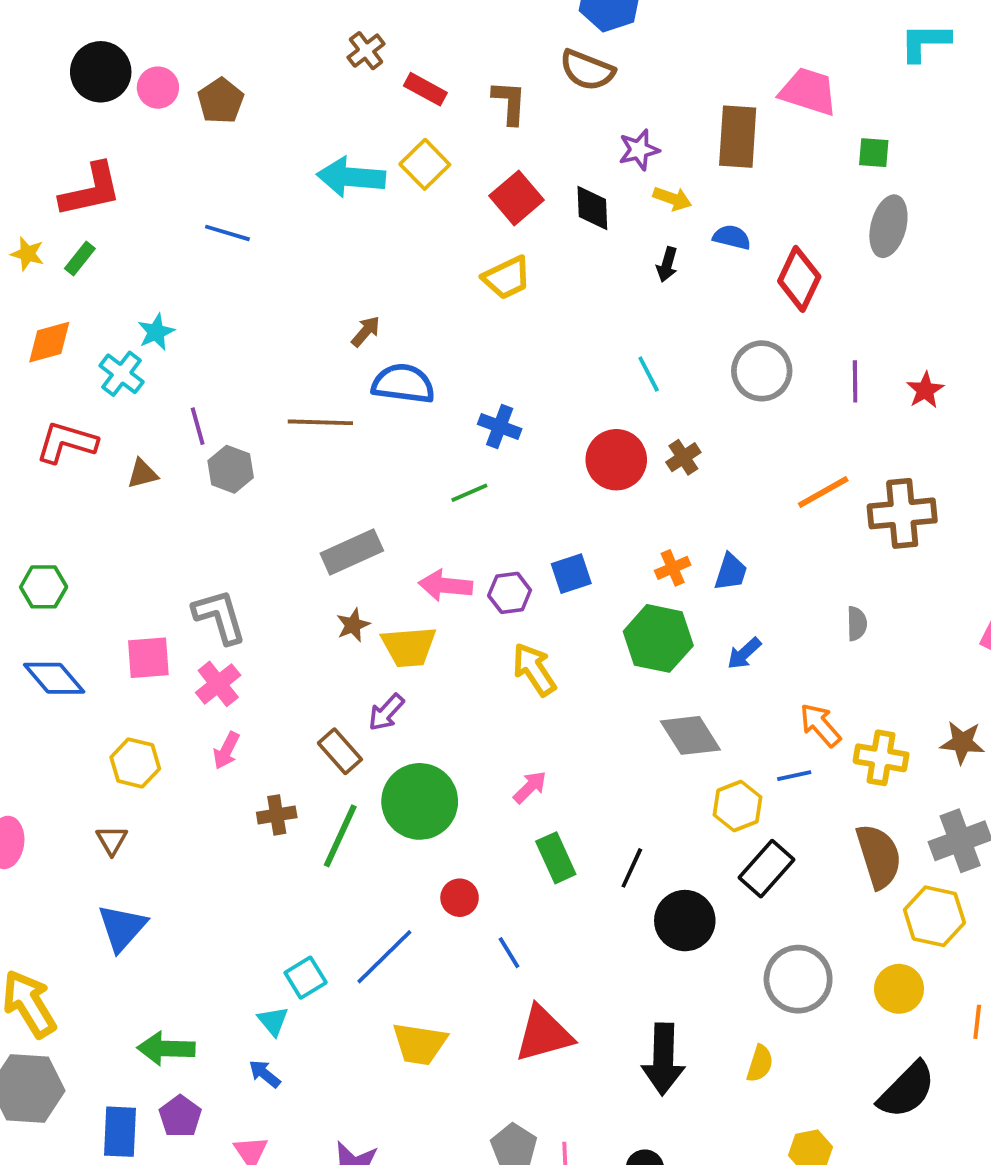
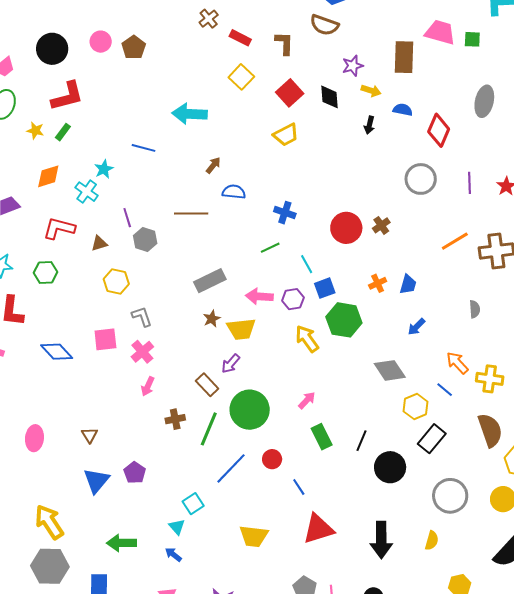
black circle: (101, 72) -> (52, 49), moved
green square: (874, 153) -> (472, 39), moved
cyan arrow: (351, 177) -> (190, 114), moved
blue line: (227, 233) -> (143, 148), moved
cyan line: (649, 374) -> (307, 264), moved
blue semicircle: (403, 384) -> (234, 192), size x0.7
green hexagon: (44, 587) -> (46, 272), moved
gray L-shape: (219, 616) -> (142, 317), size x0.7
green hexagon: (658, 638) -> (344, 320), moved
yellow hexagon: (135, 763) -> (116, 282), moved
blue line: (794, 776) -> (445, 390), turned 54
blue line: (384, 957) -> (231, 468), moved
purple pentagon: (180, 1116) -> (135, 473), moved

